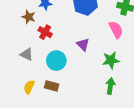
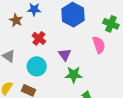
red cross: (45, 32) -> (39, 38), moved
green star: (111, 60) -> (74, 75), moved

